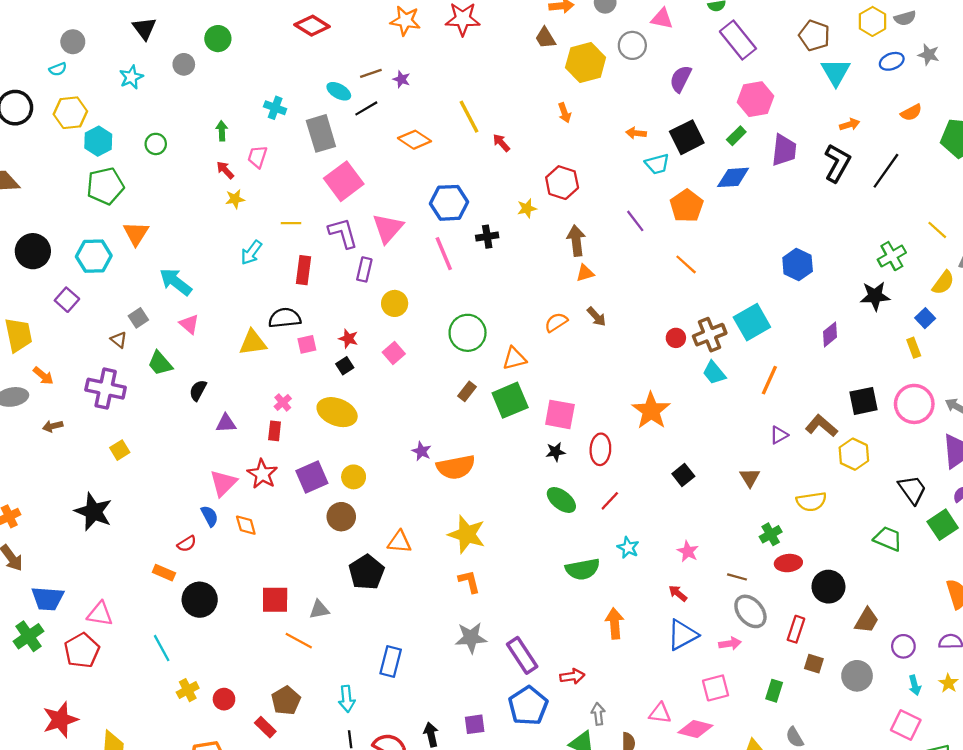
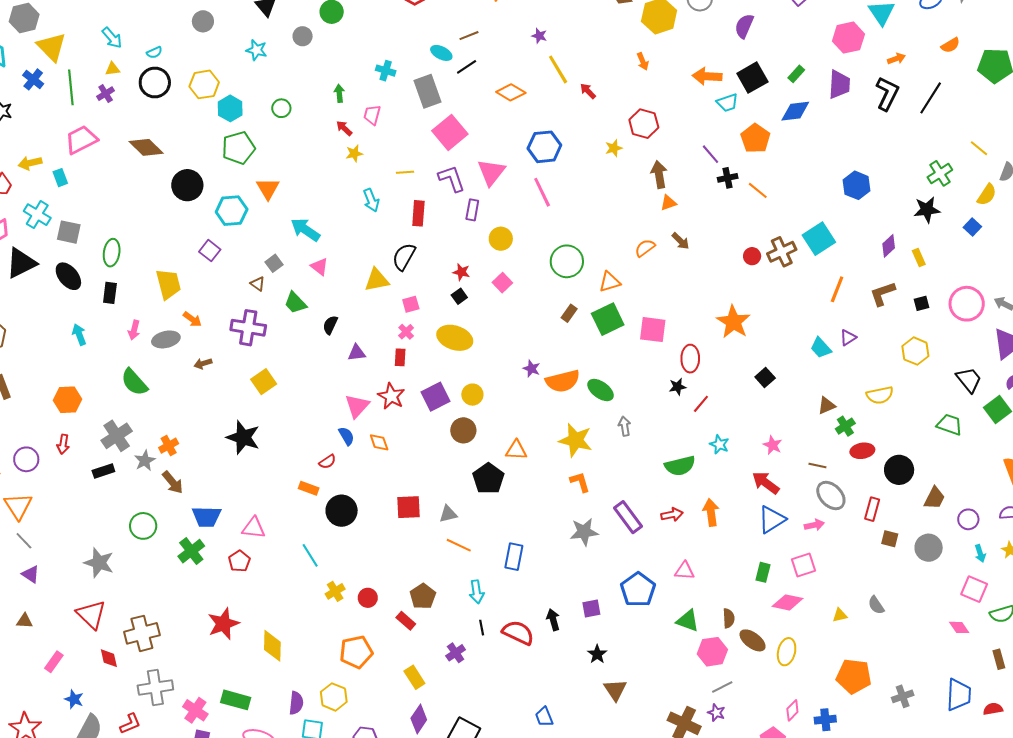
cyan semicircle: (58, 69) -> (154, 52), moved
cyan star: (131, 77) -> (256, 50), turned -30
purple star: (401, 79) -> (539, 36), moved
pink hexagon: (755, 99) -> (848, 38), moved
orange arrow: (636, 133) -> (707, 76), size x1.6
black cross: (487, 237) -> (728, 178), moved
black circle: (33, 251) -> (187, 185), moved
cyan arrow: (251, 253) -> (371, 200), turned -55
black semicircle: (285, 318) -> (404, 257), turned -52
pink square: (307, 344) -> (411, 304), moved
yellow rectangle: (914, 348) -> (919, 257), moved
cyan trapezoid: (714, 373) -> (821, 348), moved
black square: (863, 401) -> (921, 303), size x0.6
brown L-shape: (821, 426) -> (883, 294), moved, turned -56
yellow square: (120, 450) -> (264, 382), size x1.4
black star: (555, 452) -> (677, 387), moved
brown triangle: (750, 478) -> (827, 406), moved, turned 42
green ellipse: (561, 500) -> (601, 390), moved
red arrow: (678, 593) -> (766, 483), size x1.6
orange line: (299, 641) -> (459, 545), moved
red pentagon: (82, 650) -> (239, 561), size x0.7
purple rectangle: (522, 655) -> (628, 517), moved
red arrow: (572, 676) -> (672, 515), moved
green rectangle: (774, 691) -> (763, 572), moved
pink triangle: (660, 713) -> (685, 571), moved
gray arrow: (598, 714) -> (625, 426), moved

